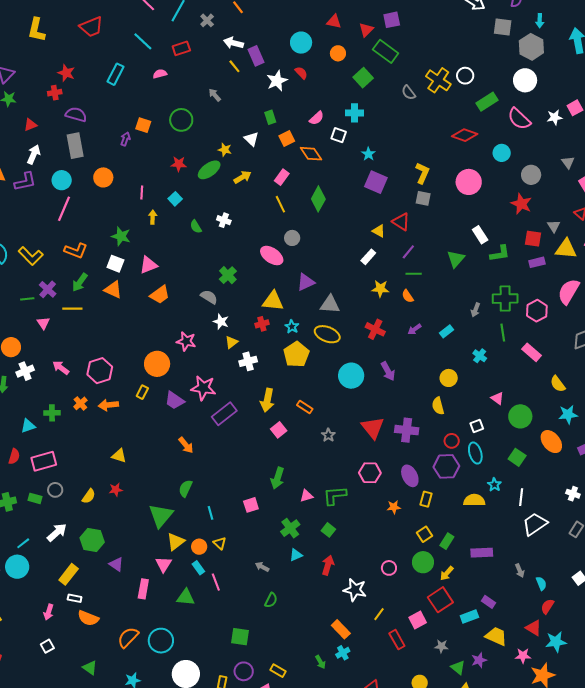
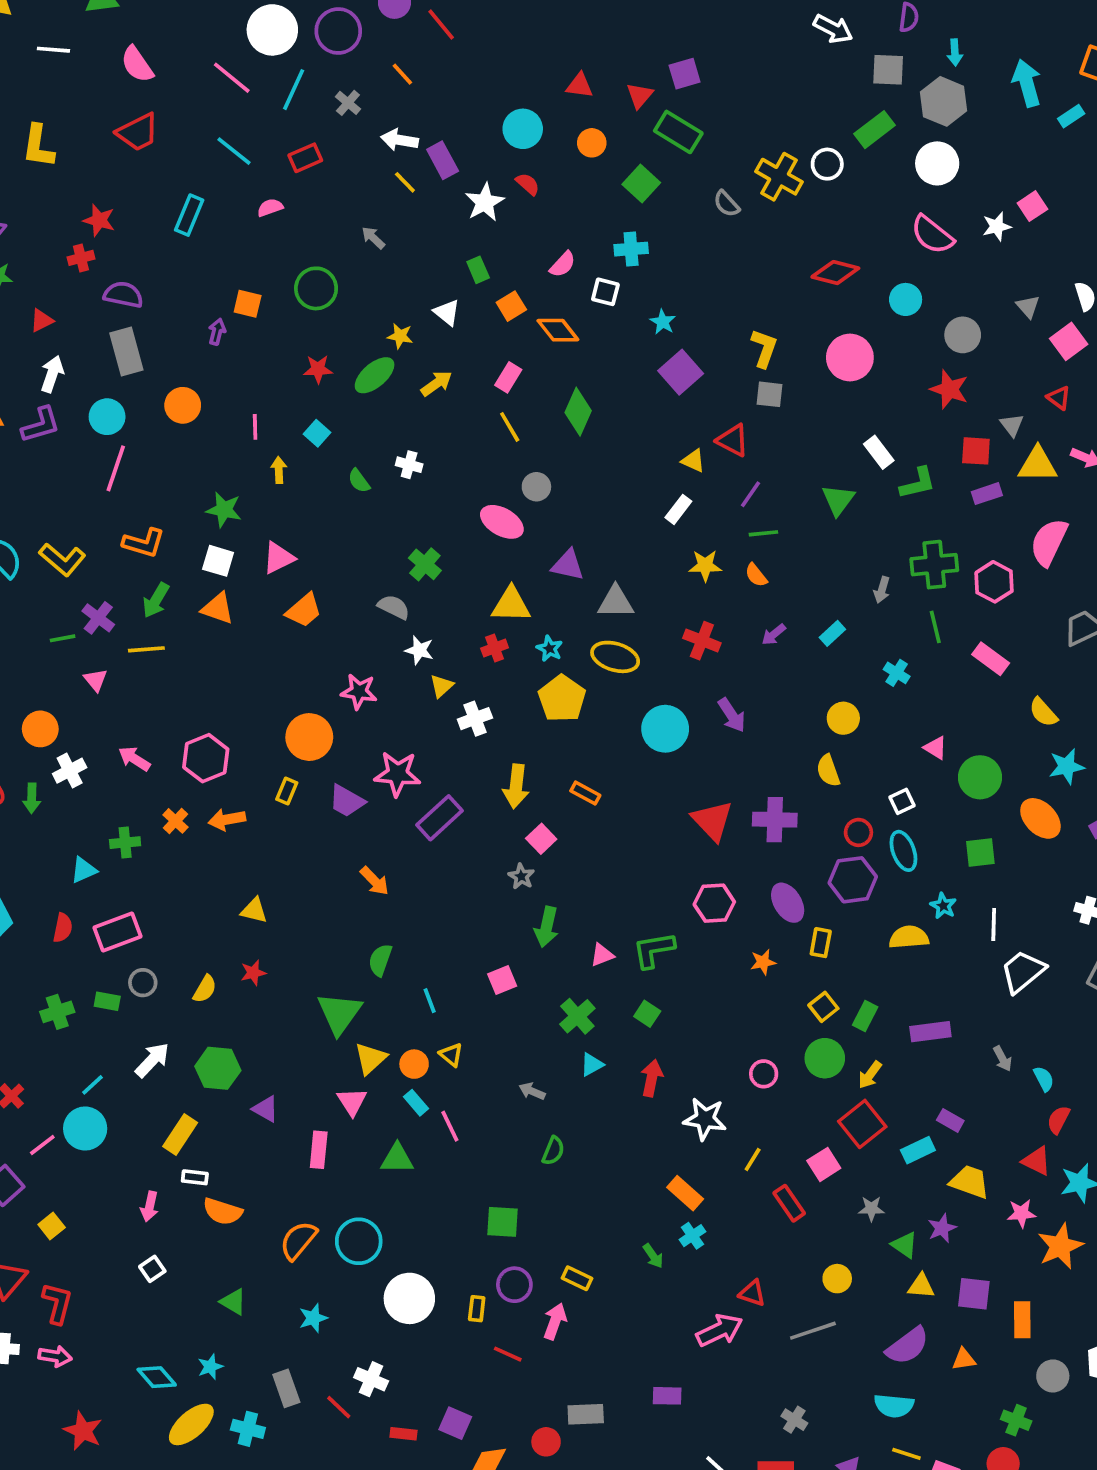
green rectangle: (487, 102) -> (875, 130), moved
purple square: (376, 182) -> (681, 372), turned 30
purple triangle: (306, 282) -> (568, 565), turned 42
gray star: (328, 435) -> (521, 876), moved
green square: (517, 457) -> (980, 852), turned -36

